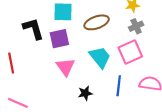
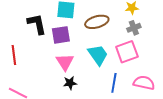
black star: (85, 93) -> (70, 83), moved

